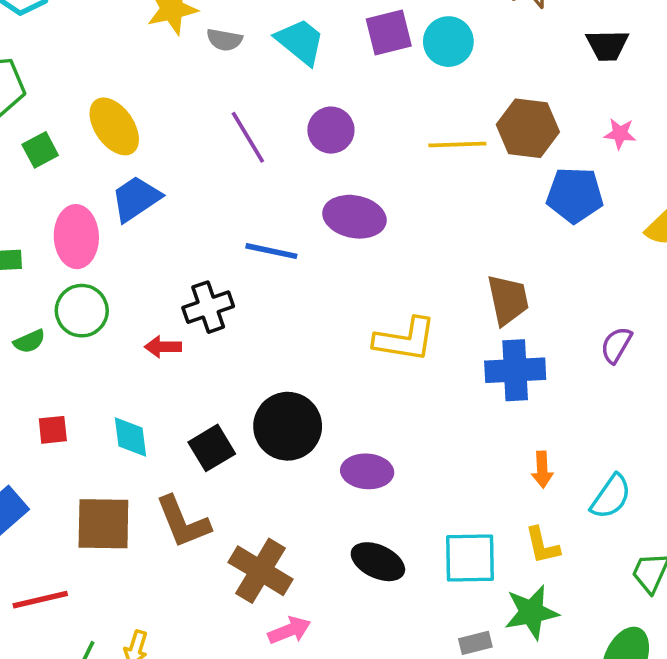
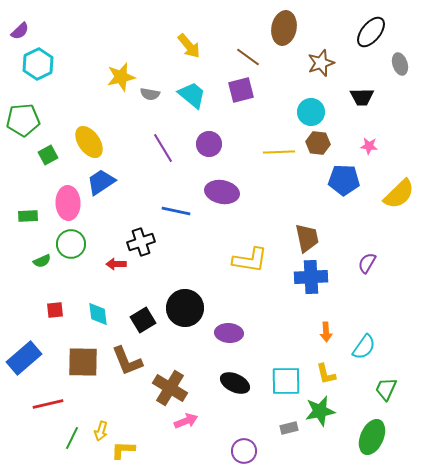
cyan circle: (448, 42) -> (311, 112), moved
brown hexagon: (528, 128) -> (318, 143), size x0.7

